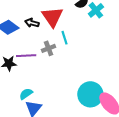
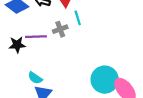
cyan semicircle: (26, 94) -> (35, 78), turned -112

